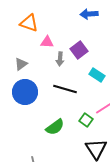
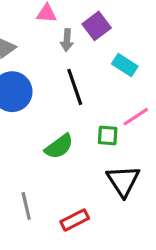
black line: (65, 89) -> (75, 87), turned 55
green square: (86, 120) -> (108, 136), turned -32

